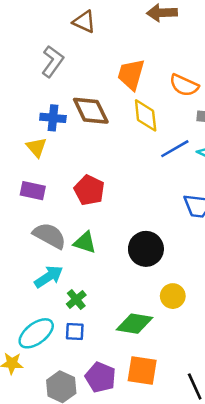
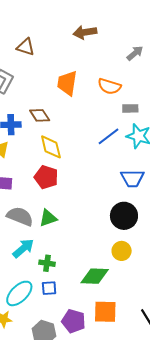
brown diamond: (91, 111) -> (40, 115), size x0.7
yellow diamond: (146, 115) -> (51, 147), moved
green triangle: (85, 242) -> (48, 218), turned -30
black circle: (146, 249) -> (124, 216), moved
green cross: (76, 299) -> (47, 263), turned -35

